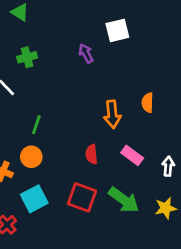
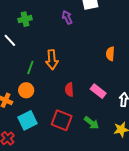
orange arrow: (112, 114) -> (52, 60), moved
green arrow: (124, 200) -> (91, 123), size x0.7

